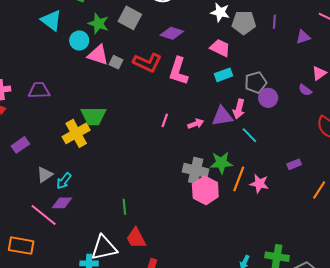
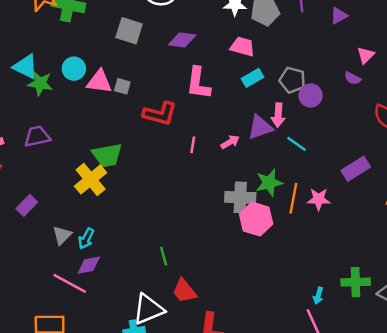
cyan triangle: (51, 20) -> (26, 67), moved
green star: (98, 24) -> (40, 83), moved
red L-shape: (147, 63) -> (160, 114), moved
gray pentagon: (256, 82) -> (292, 80), turned -30
purple rectangle: (294, 164) -> (356, 169), size x1.6

